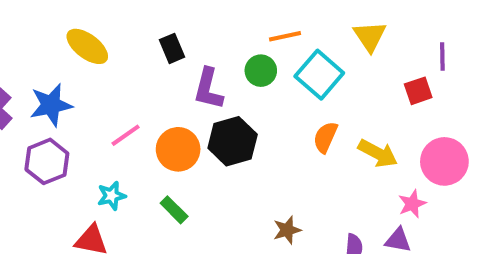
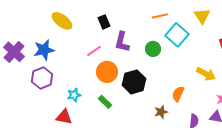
green circle: (261, 71) -> (153, 49), moved
pink line: (126, 135) -> (94, 51), moved
orange semicircle: (325, 137) -> (178, 94), moved
black hexagon: (233, 141) -> (134, 82), moved

